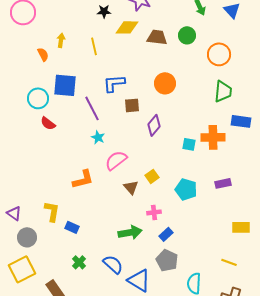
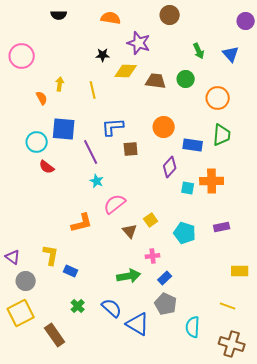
blue rectangle: (241, 121) -> (193, 145), moved
purple diamond: (154, 125) -> (170, 167), moved

